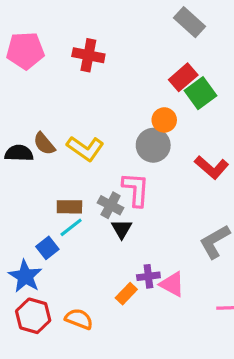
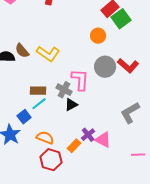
gray circle: (153, 145) -> (105, 67), moved
black triangle: (122, 229) -> (71, 105), turned 32
purple cross: (148, 276) -> (88, 135), turned -32
red hexagon: (33, 316) -> (51, 160), moved
orange semicircle: (79, 319) -> (45, 138), moved

